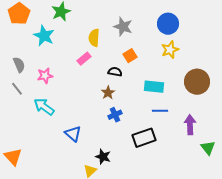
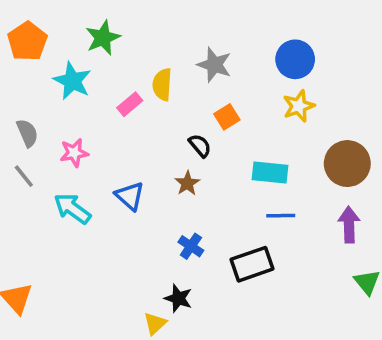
pink rectangle: (84, 59) -> (130, 104), moved
black semicircle: (115, 72) -> (200, 146), turned 40
blue cross: (115, 115) -> (191, 246), moved, turned -32
purple arrow: (190, 125) -> (349, 225), moved
blue triangle: (73, 134) -> (130, 196), moved

